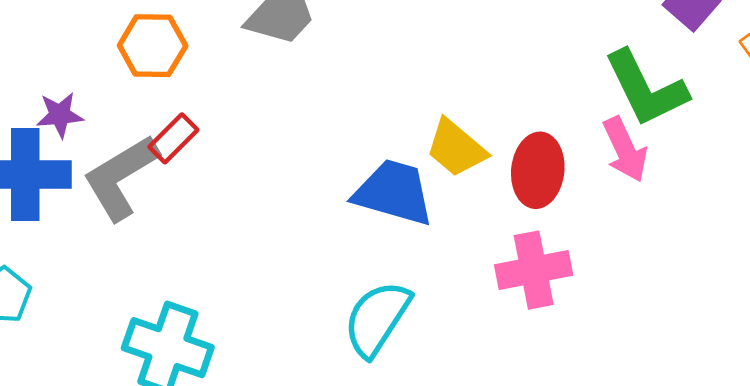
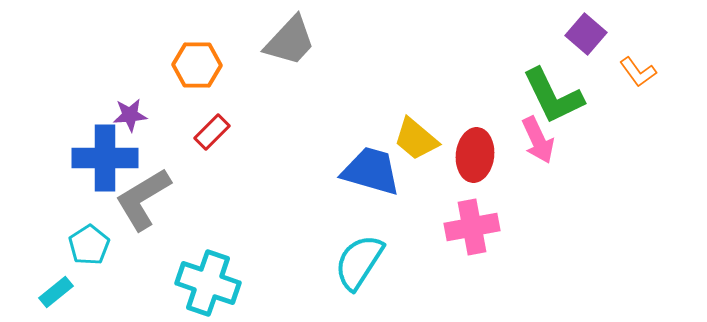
gray L-shape: (121, 177) -> (143, 199), moved

